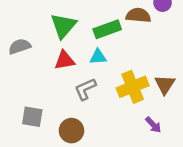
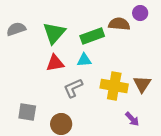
gray semicircle: (20, 46) -> (16, 29), moved
yellow cross: (133, 87) -> (114, 86), turned 32

